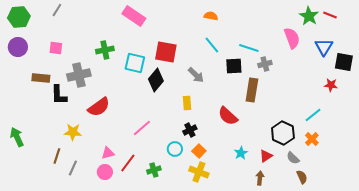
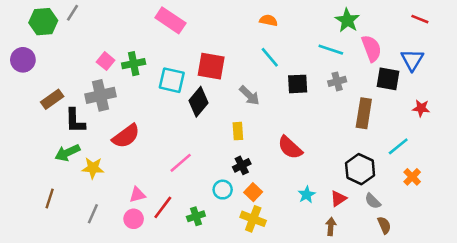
green star: (309, 16) -> (347, 20), moved
green hexagon: (19, 17) -> (43, 22), moved
pink square: (56, 48) -> (106, 61), moved, turned 32
cyan line: (249, 48) -> (331, 50), moved
black square: (344, 62) -> (388, 79), moved
brown rectangle: (41, 78) -> (52, 99), turned -42
brown rectangle: (252, 90) -> (364, 113), moved
green arrow: (17, 137) -> (67, 153), moved, turned -90
orange cross: (312, 139) -> (412, 177), moved
brown line: (57, 156) -> (50, 198), moved

